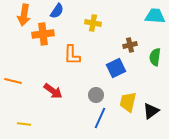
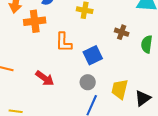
brown cross: (130, 45) -> (122, 32), turned 32
blue square: (116, 68) -> (93, 55), moved

